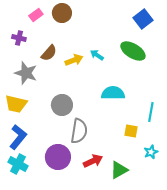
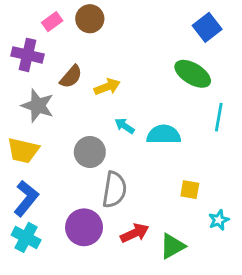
purple cross: (19, 38) -> (28, 55), size x1.5
cyan arrow: (97, 55) -> (125, 126), moved
cyan line: (151, 112) -> (219, 117), moved

